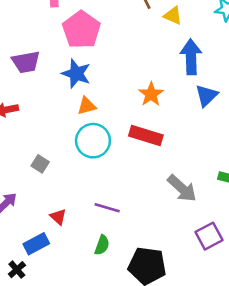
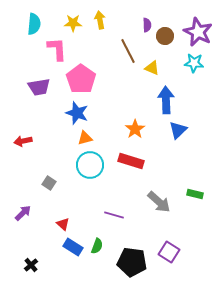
purple trapezoid: (26, 62) -> (39, 87), moved
purple line: (107, 208) -> (114, 215), moved
purple square: (209, 236) -> (169, 252), moved, turned -30
blue rectangle: (36, 244) -> (73, 247), moved, turned 60

